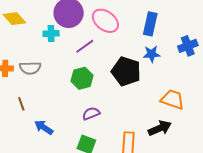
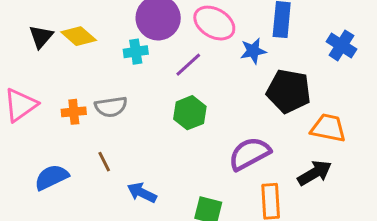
blue cross: (188, 46) -> (341, 45), turned -30
blue star: (152, 54) -> (253, 51), moved
black pentagon: (126, 71) -> (289, 91), moved
purple semicircle: (91, 113) -> (249, 154), moved, size x1.6

